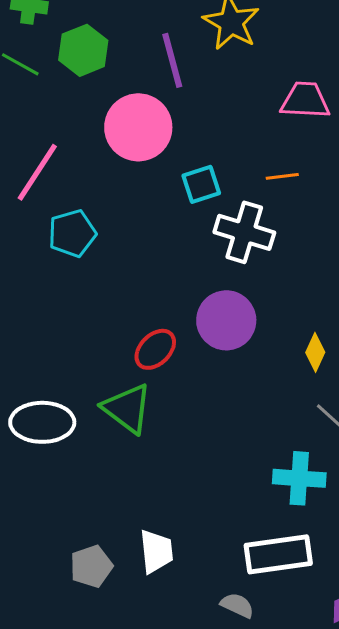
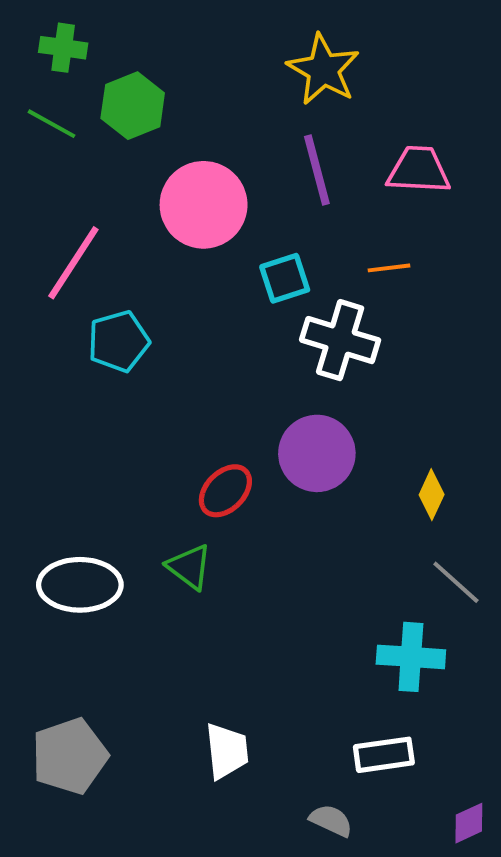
purple line: (172, 60) -> (317, 170), moved
green triangle: (127, 408) -> (189, 567), size x0.7
white rectangle: (278, 554) -> (384, 755), size x0.7
gray pentagon: (91, 566) -> (70, 756), moved, size x1.4

